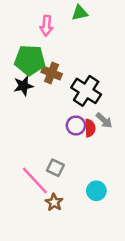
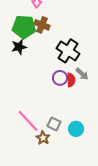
brown cross: (52, 73) -> (42, 25), moved
gray square: (55, 168) -> (54, 124), moved

